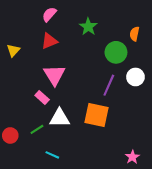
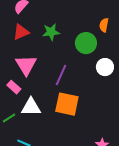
green star: (88, 27) -> (51, 32), moved, turned 30
purple line: (109, 85) -> (61, 75), moved

